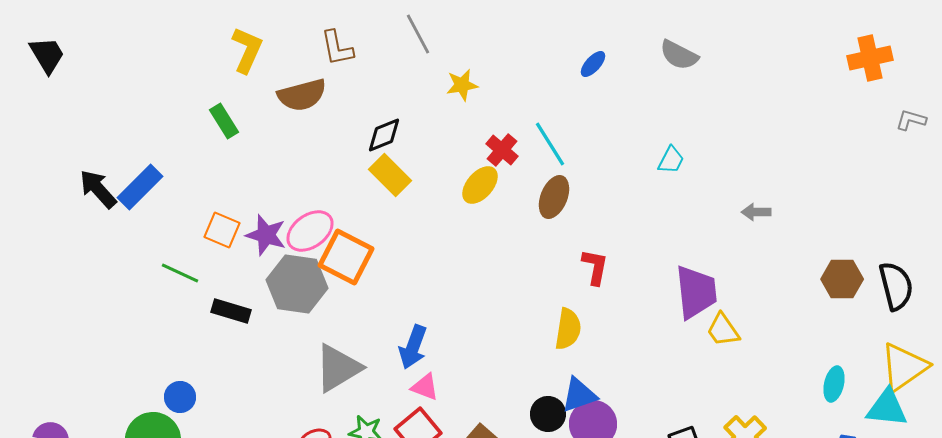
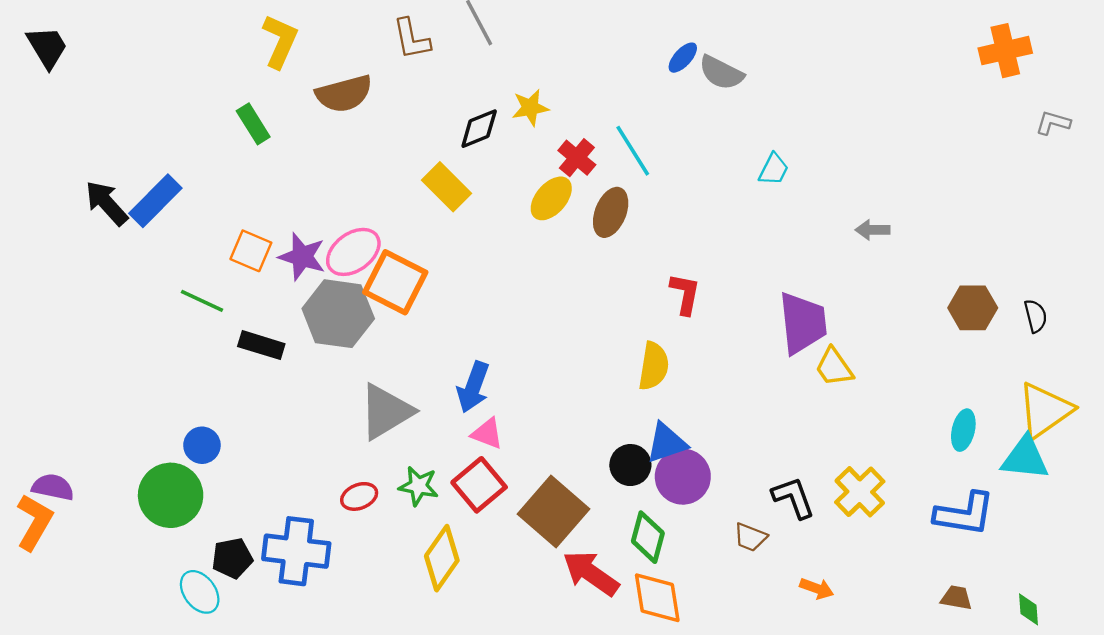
brown L-shape: (337, 48) -> (412, 39), moved
gray semicircle: (679, 55) -> (721, 73), moved
yellow star: (462, 85) -> (530, 108), moved
black diamond: (384, 135) -> (479, 129), moved
brown ellipse: (554, 197) -> (611, 212), moved
black semicircle: (896, 286) -> (1036, 316), size x0.6

